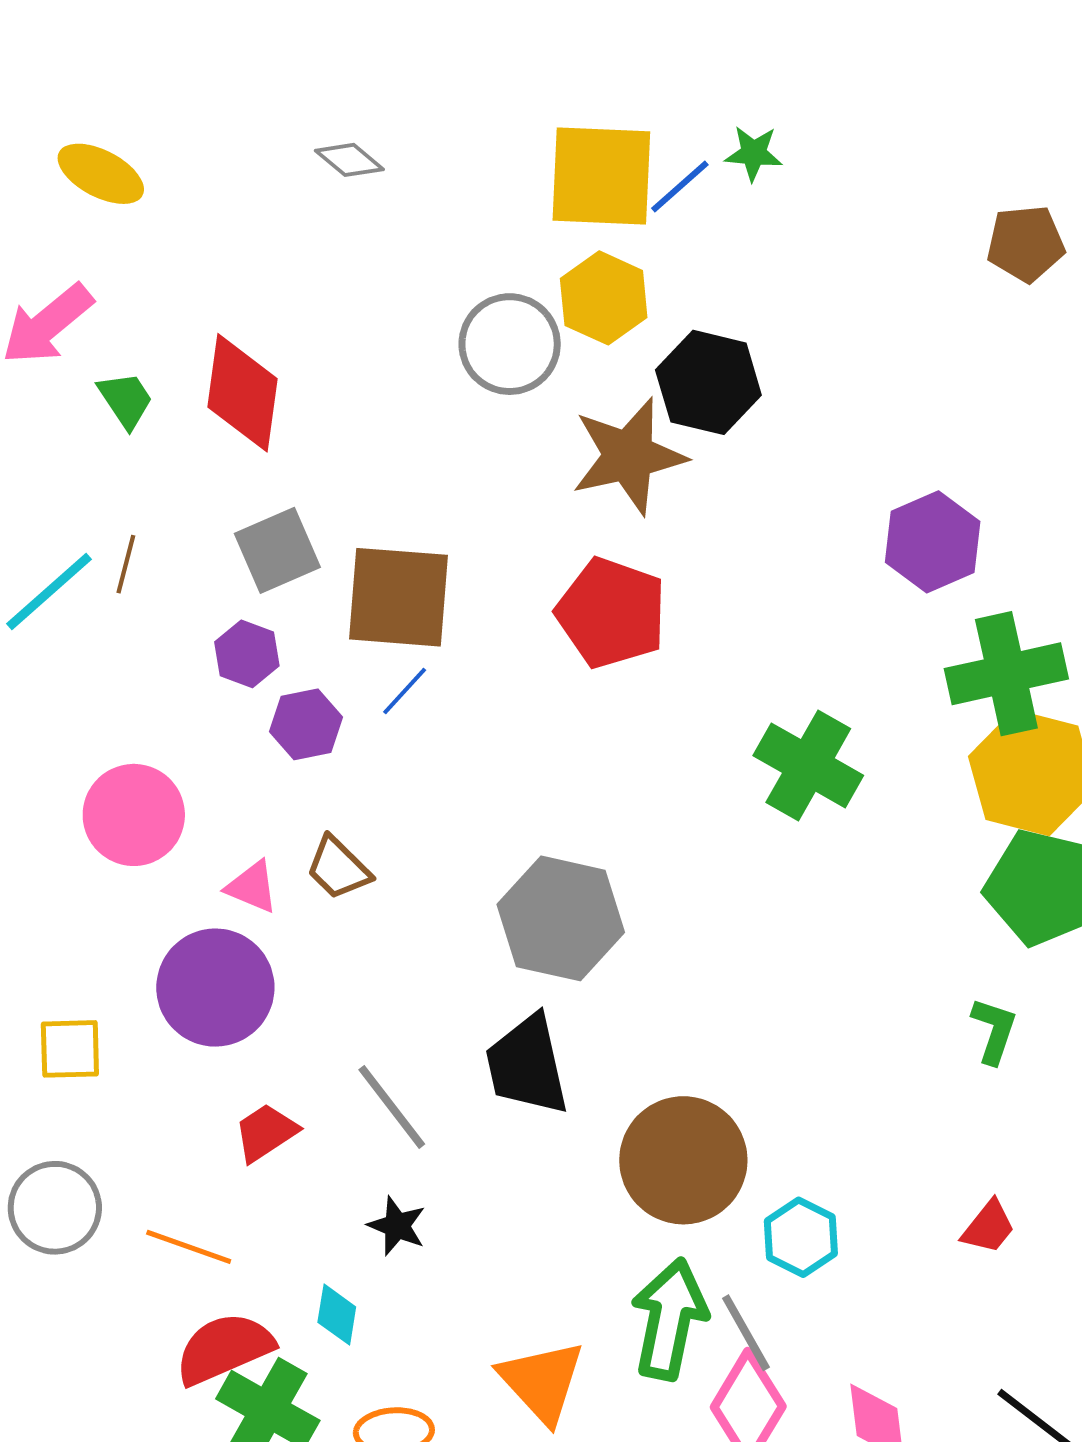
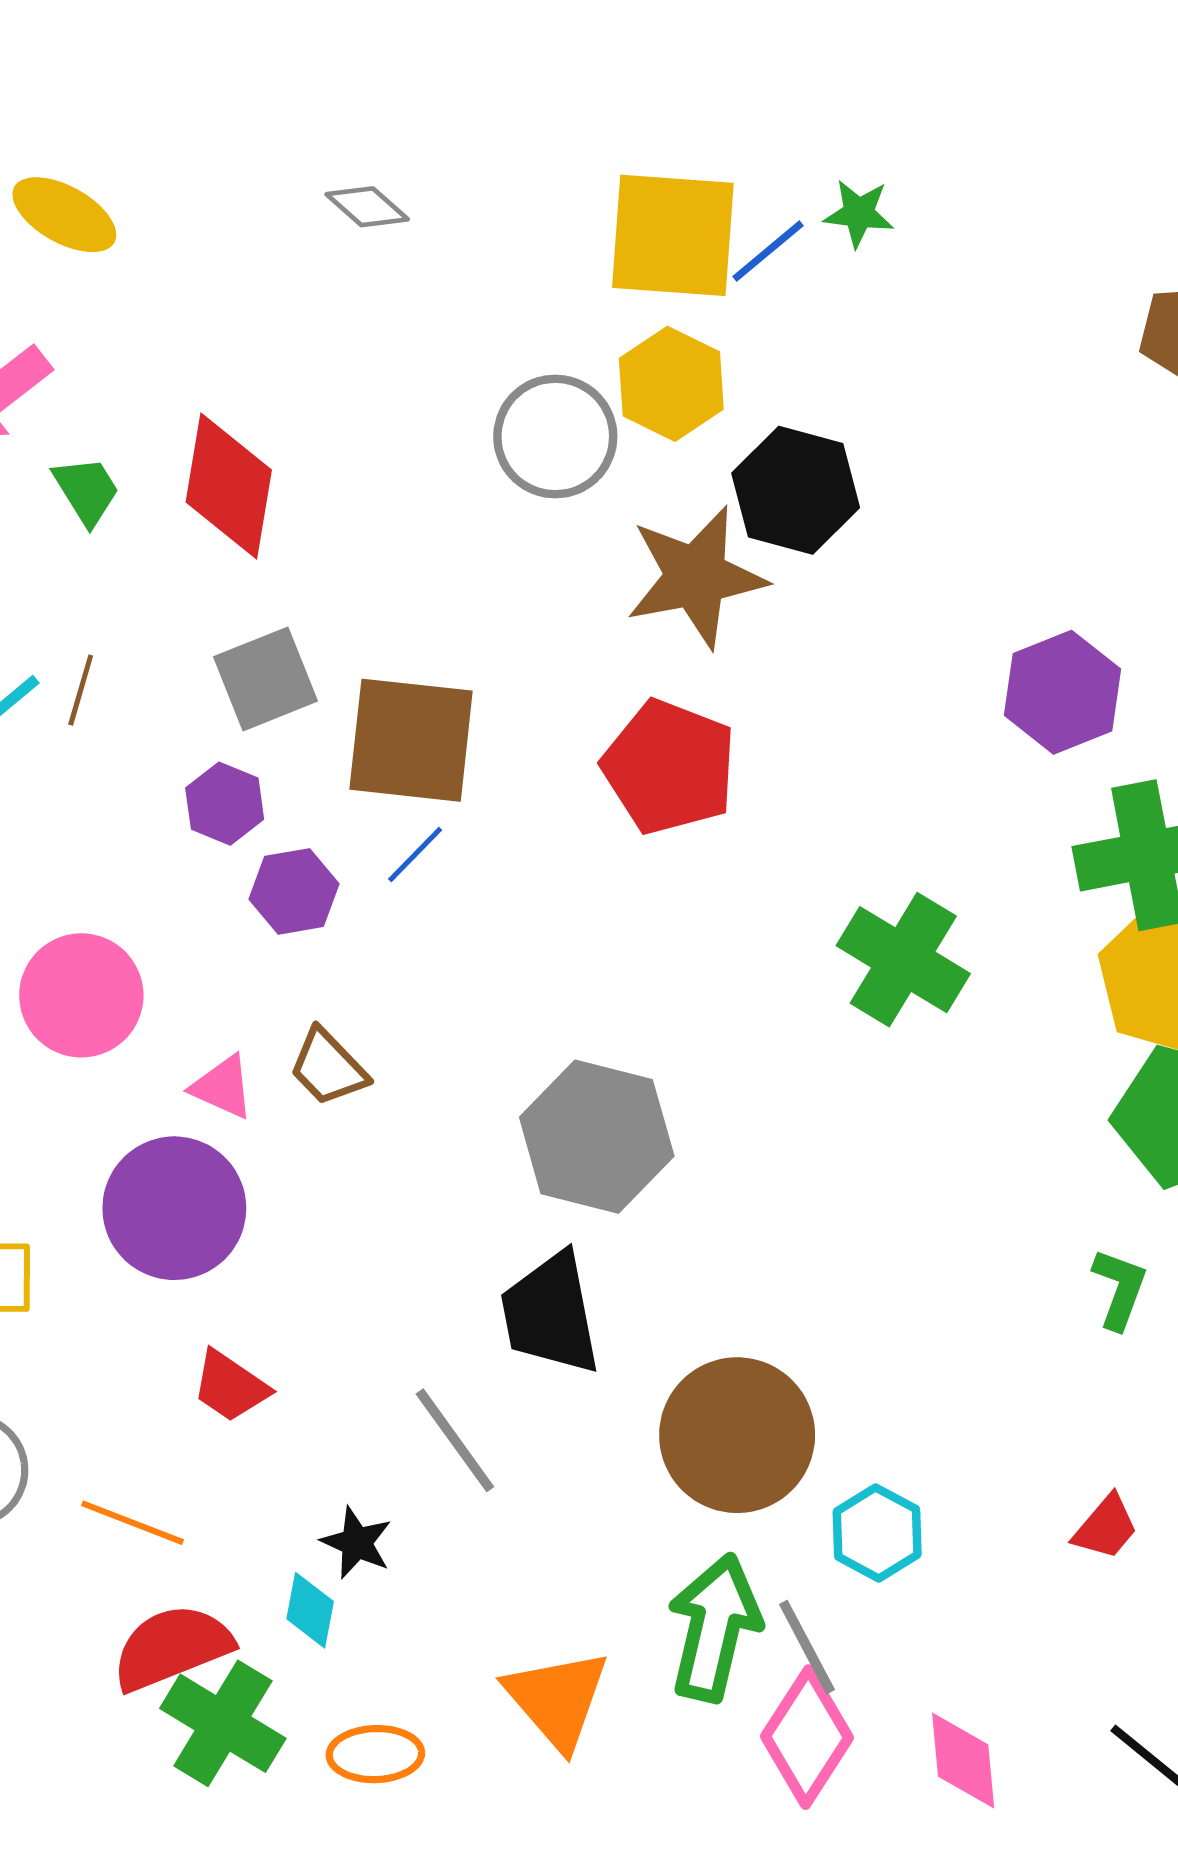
gray line: (392, 1107) -> (455, 1440), moved
red trapezoid: (266, 1132) -> (230, 1386), turned -114
black star: (397, 1226) -> (357, 1543), moved

